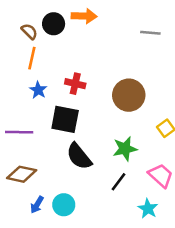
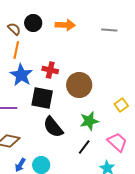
orange arrow: (84, 16) -> (65, 25), moved
blue star: (38, 90) -> (21, 75), size x1.6
brown circle: (129, 95) -> (79, 85), moved

